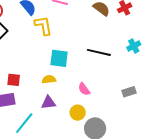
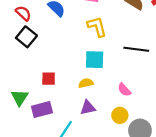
yellow L-shape: (43, 26) -> (97, 27), moved
red square: (14, 80) -> (49, 79), moved

